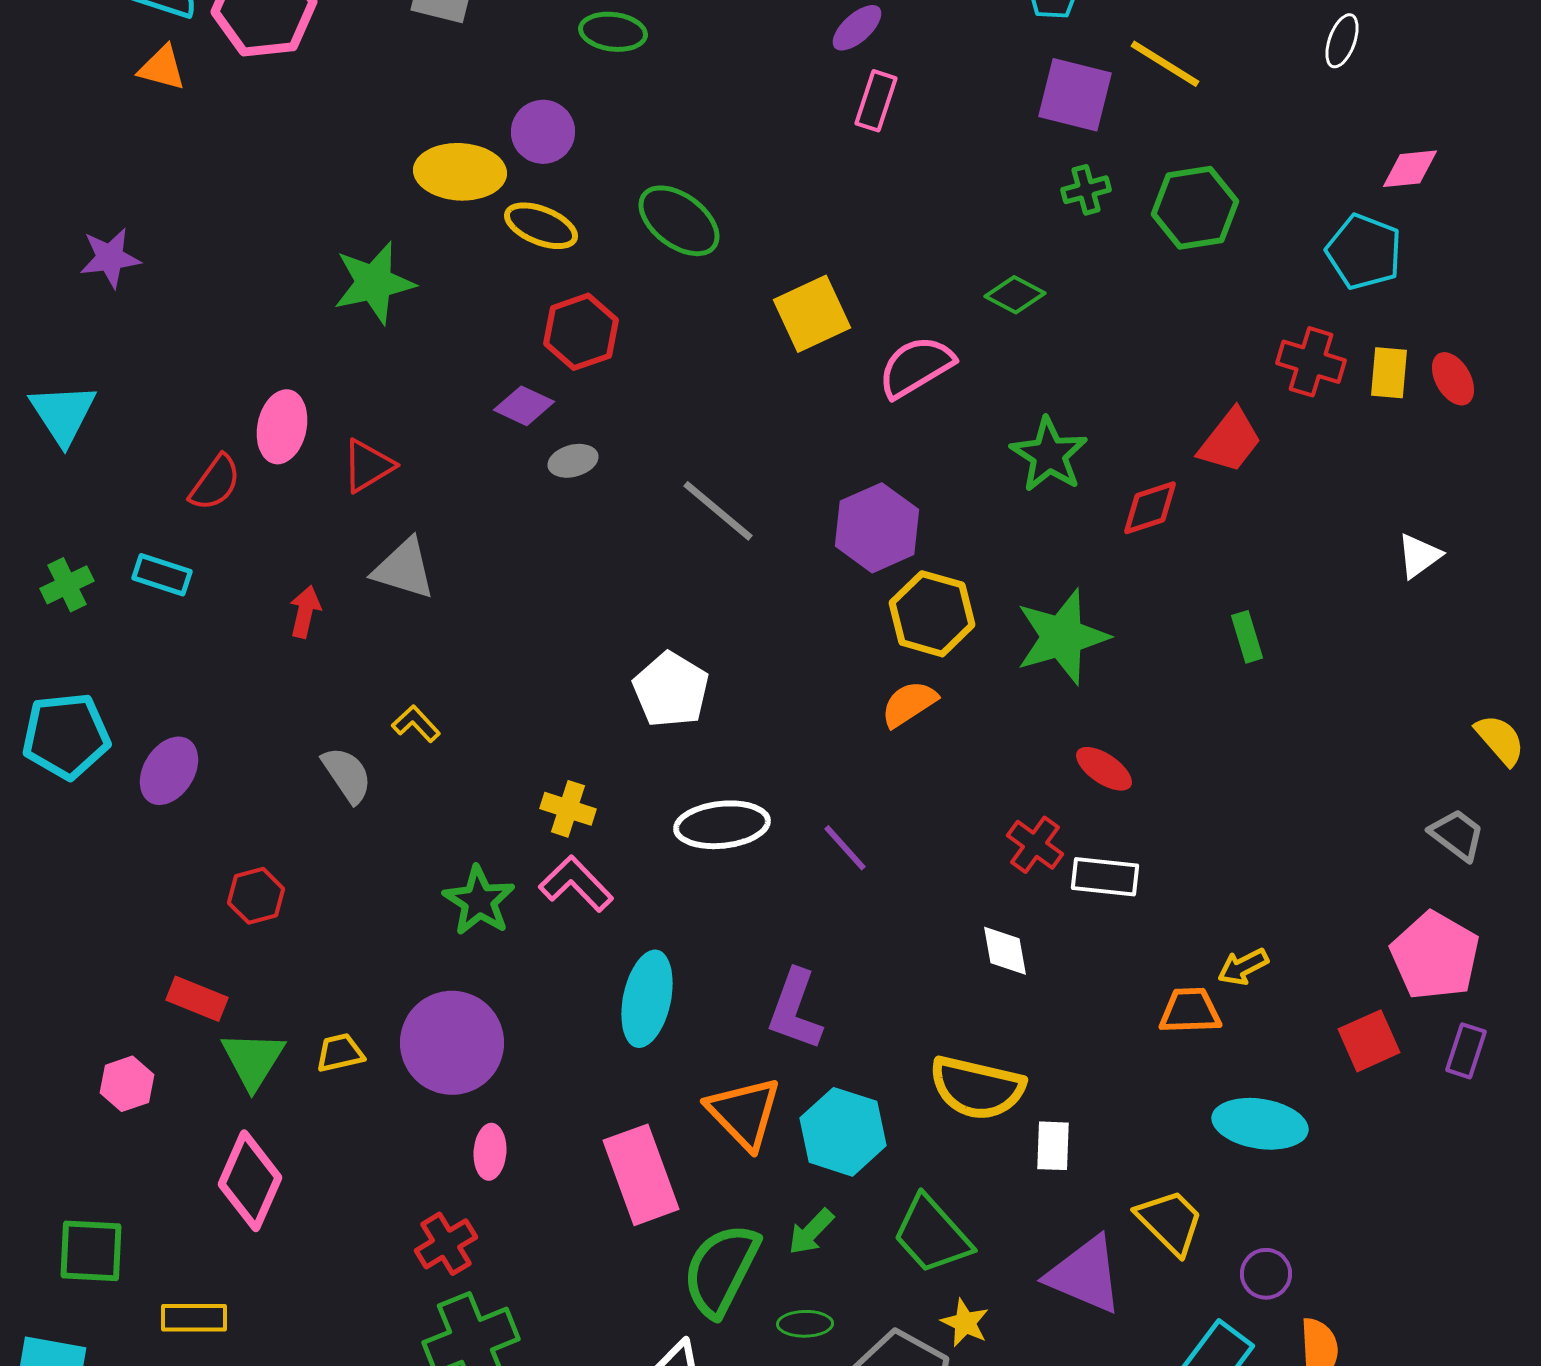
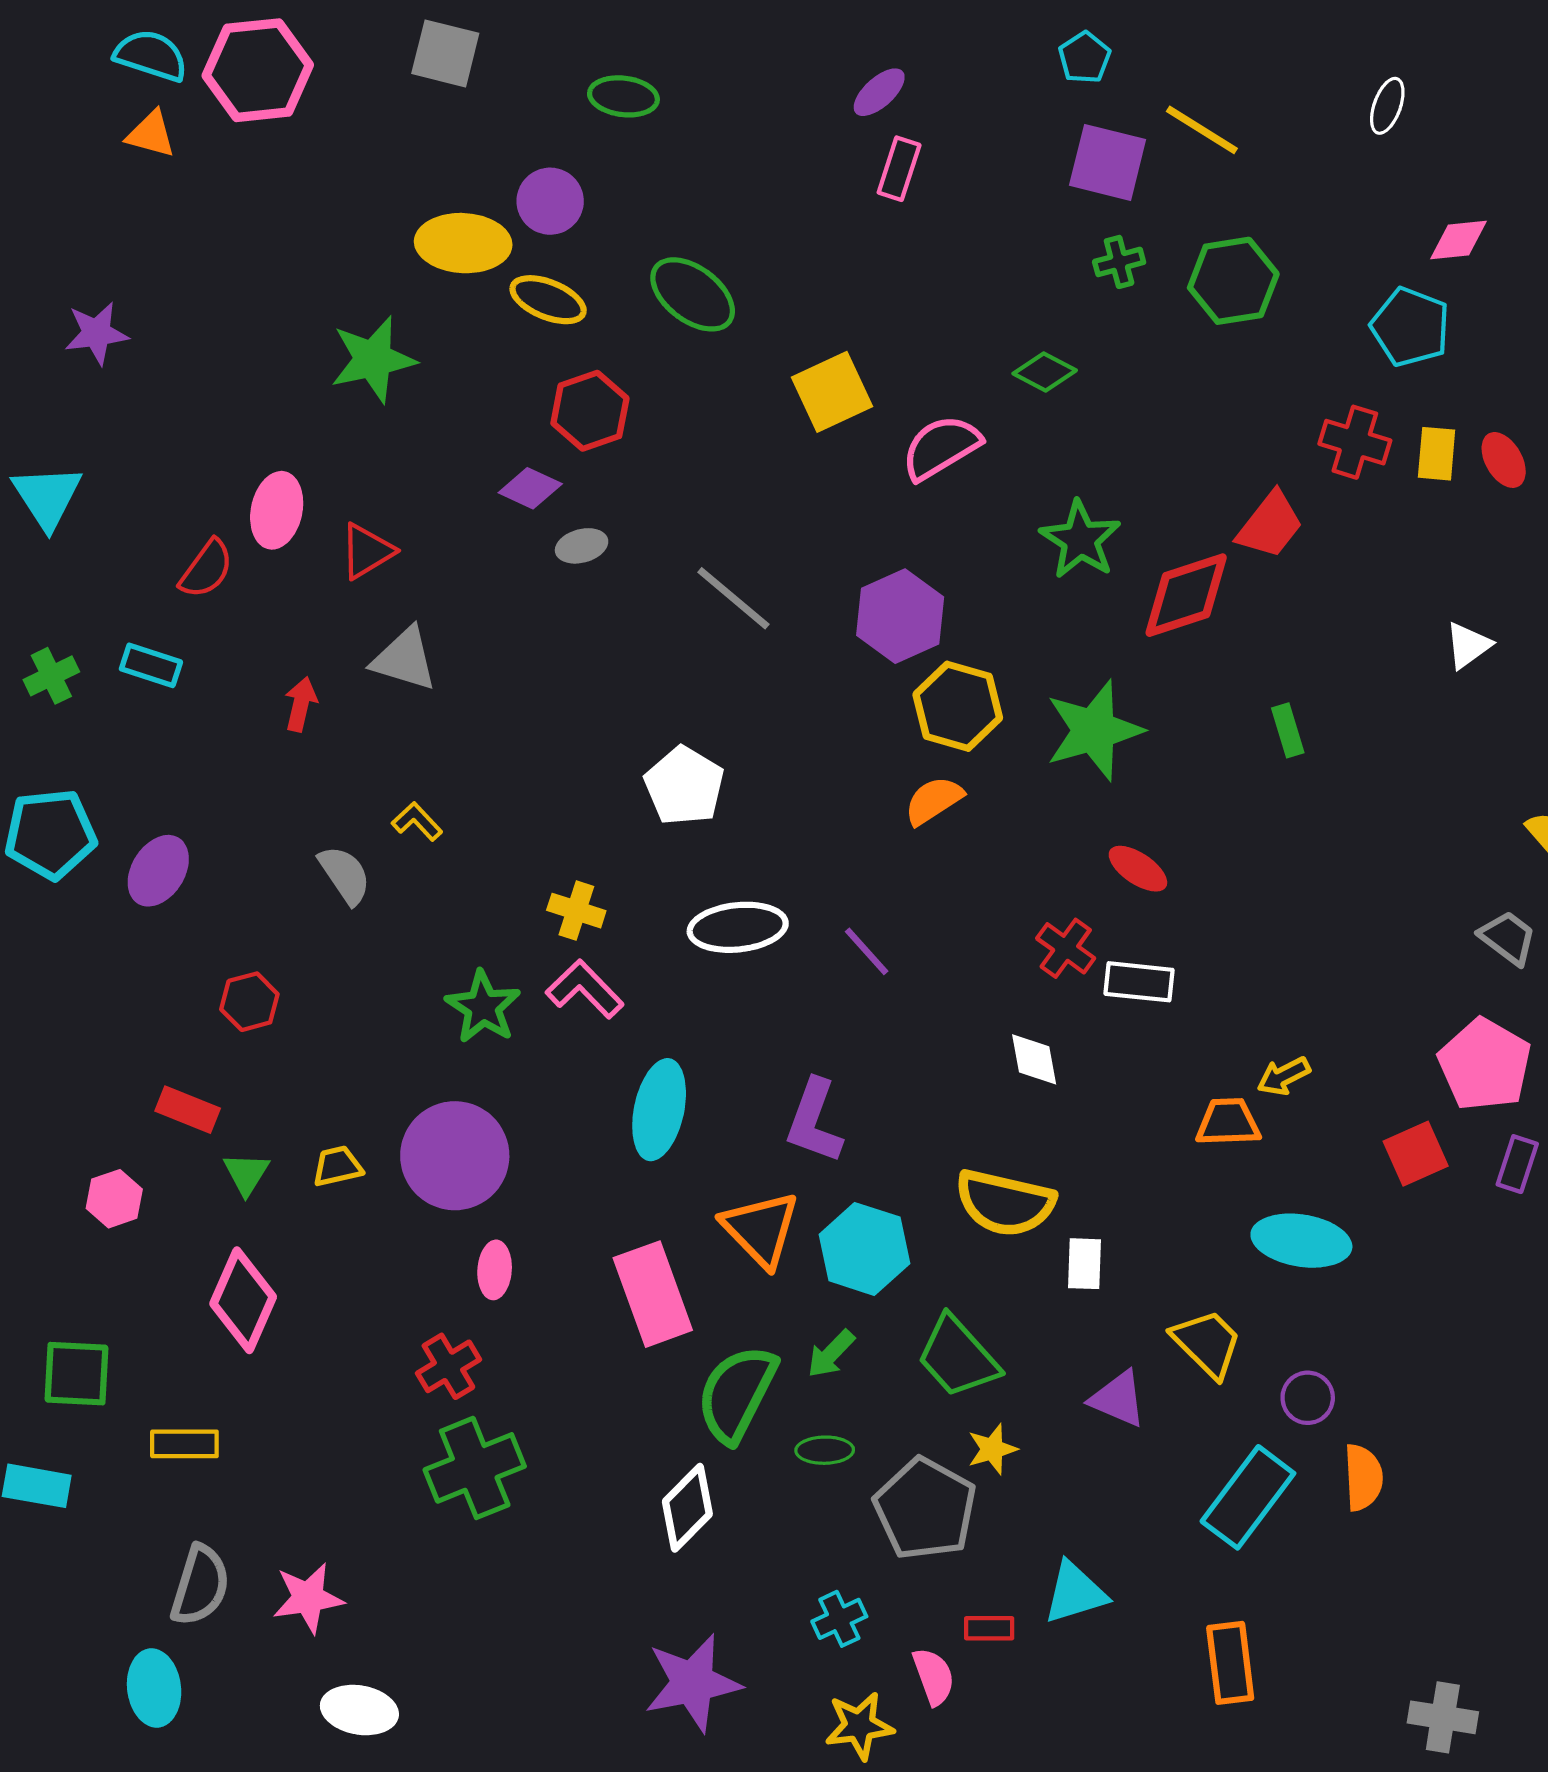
red diamond: (1150, 508) -> (1186, 595), size x1.5
green triangle: (253, 1060) -> (246, 1174), size x0.7
purple triangle: (1085, 1275) -> (1118, 1399), size x0.7
yellow star: (965, 1323) -> (992, 1449), turned 30

